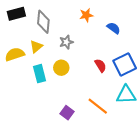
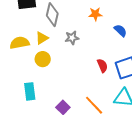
yellow circle: (61, 68) -> (43, 59), moved
cyan rectangle: (40, 74) -> (30, 91), moved

